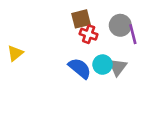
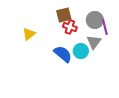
yellow triangle: (15, 53) -> (29, 34), moved
gray triangle: (118, 67) -> (94, 42), moved

